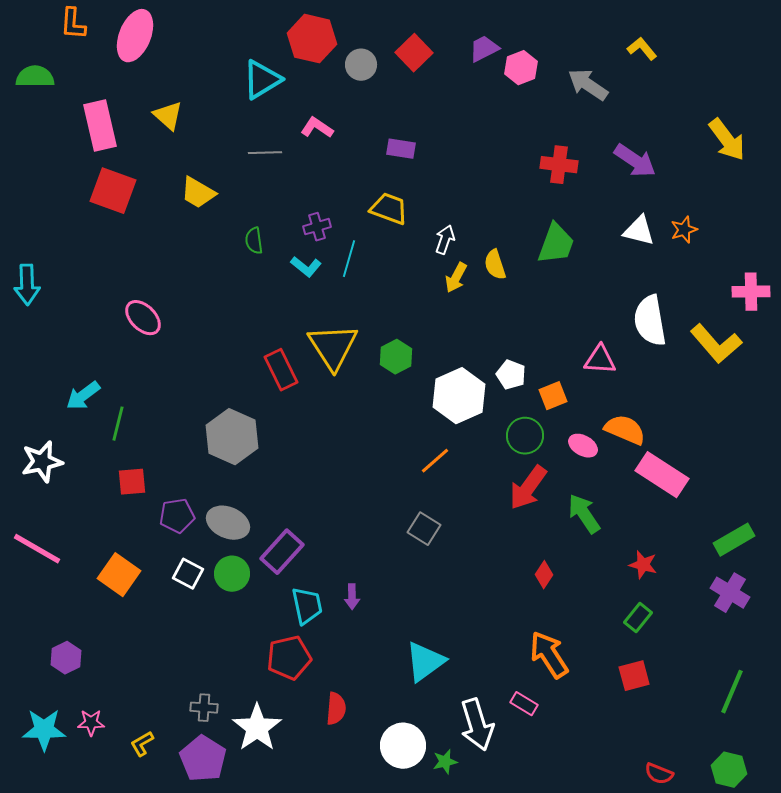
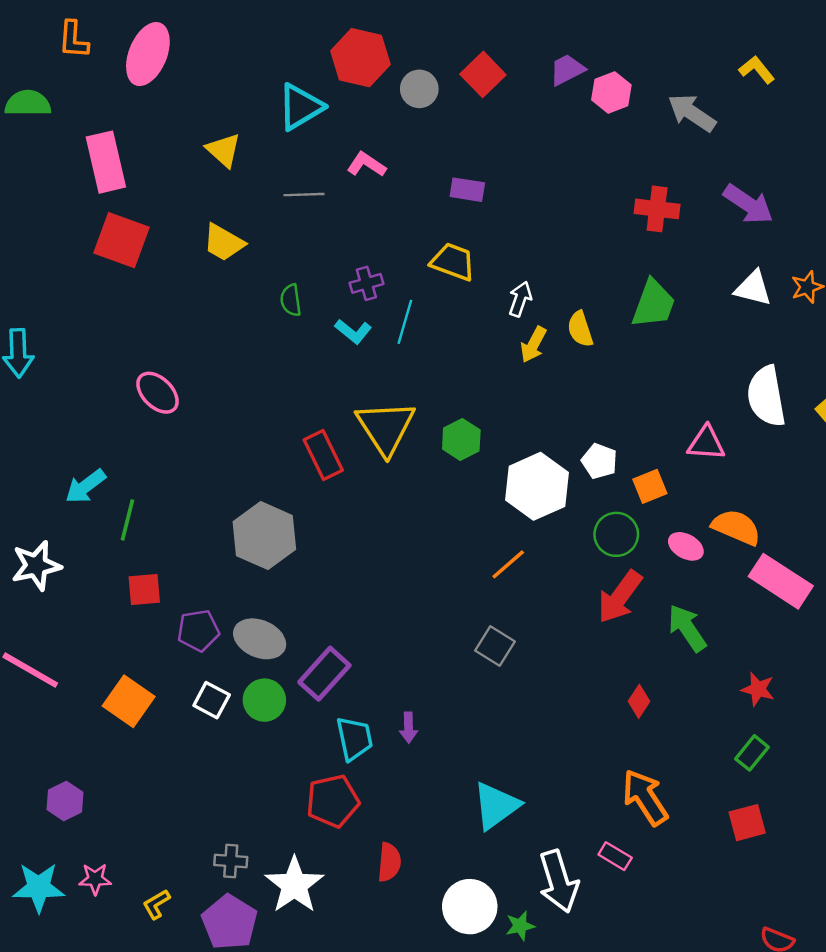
yellow triangle: (168, 116) -> (224, 150), moved

